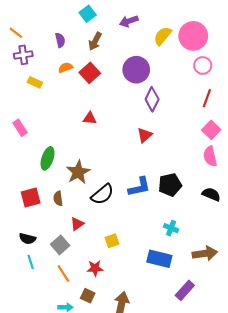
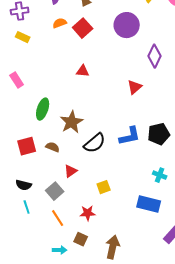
yellow rectangle: (35, 82) -> (23, 37), moved
purple diamond: (152, 99) -> (155, 56), moved
brown semicircle: (58, 199) -> (53, 147), turned 120

